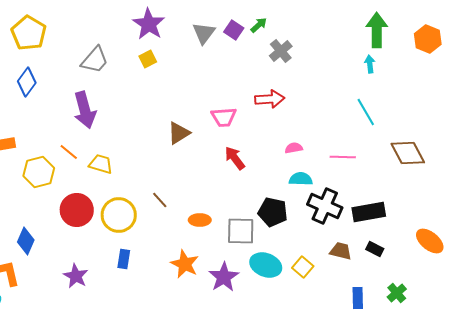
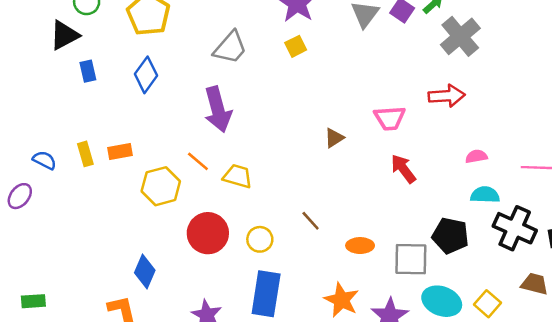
gray cross: (281, 51) -> (460, 36), size x1.4
brown triangle: (179, 133) -> (334, 138), size x0.7
yellow circle: (119, 215) -> (260, 239), size x0.6
blue rectangle: (124, 259) -> (266, 294), size x1.8

